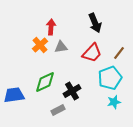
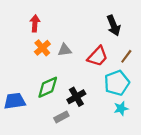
black arrow: (95, 23) -> (114, 25), moved
red arrow: (51, 27) -> (35, 23), moved

